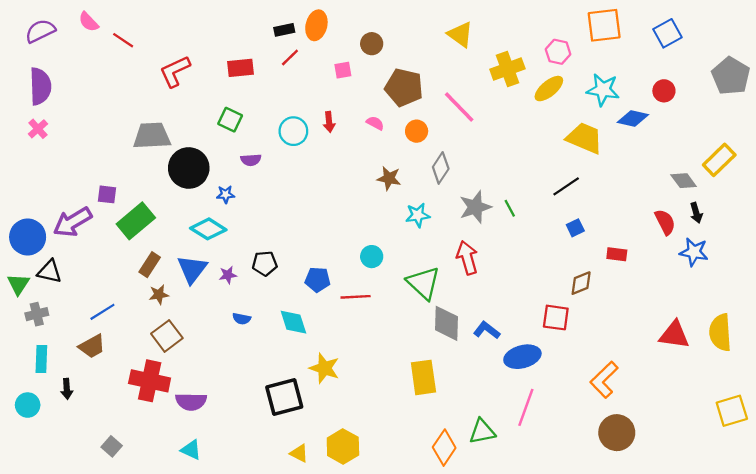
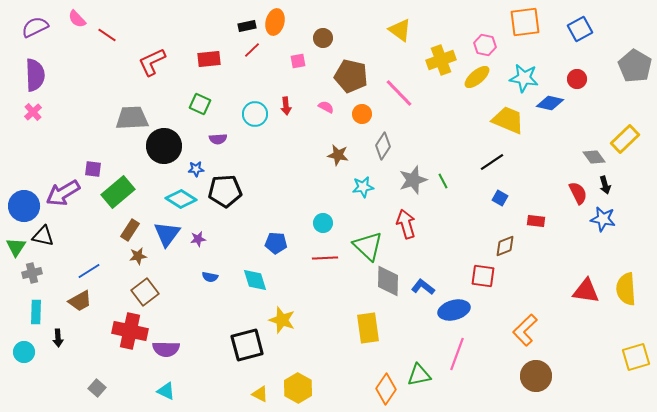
blue square: (575, 228) -> (500, 198), turned -35
black pentagon: (265, 263) -> (225, 191), moved, size x1.5
red line: (356, 297) -> (325, 258), moved

